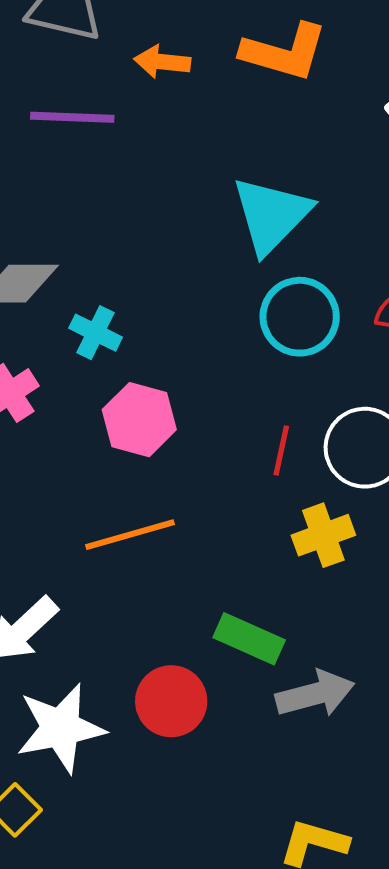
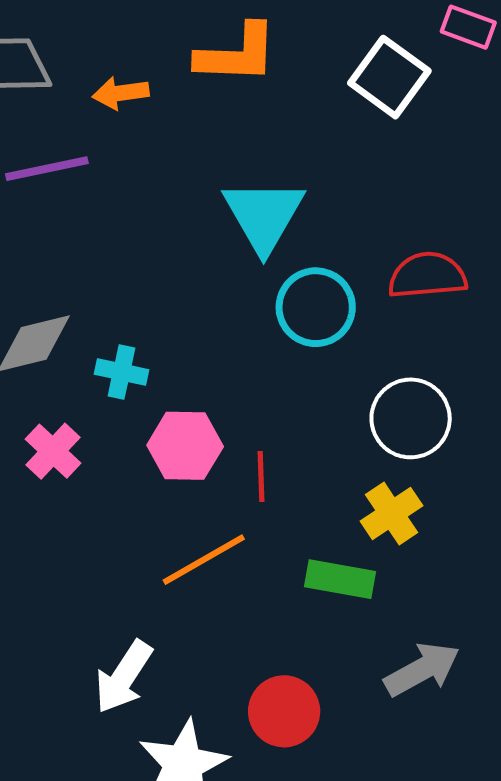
red line: (281, 450) -> (261, 476), moved
green rectangle: (249, 639) -> (340, 579), moved

